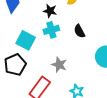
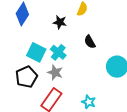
cyan cross: (51, 30) -> (58, 52), moved, turned -35
gray star: (59, 65) -> (55, 72), moved

